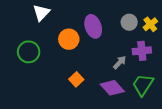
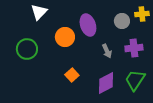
yellow cross: (150, 24) -> (142, 14), moved, turned 32
gray arrow: (120, 62) -> (107, 51), moved, turned 112
purple diamond: (112, 88) -> (106, 83), turned -75

